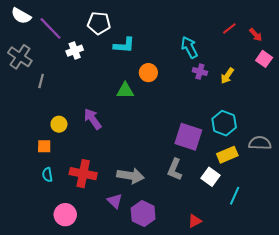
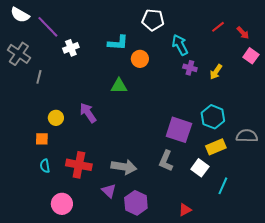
white pentagon: (99, 23) -> (153, 20), moved
orange circle: (148, 73) -> (140, 59), moved

